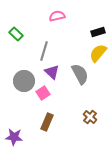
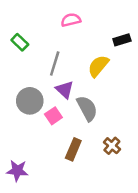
yellow semicircle: (98, 53) -> (98, 66), moved
gray semicircle: (80, 74) -> (87, 108), moved
brown rectangle: (47, 122) -> (73, 149), moved

